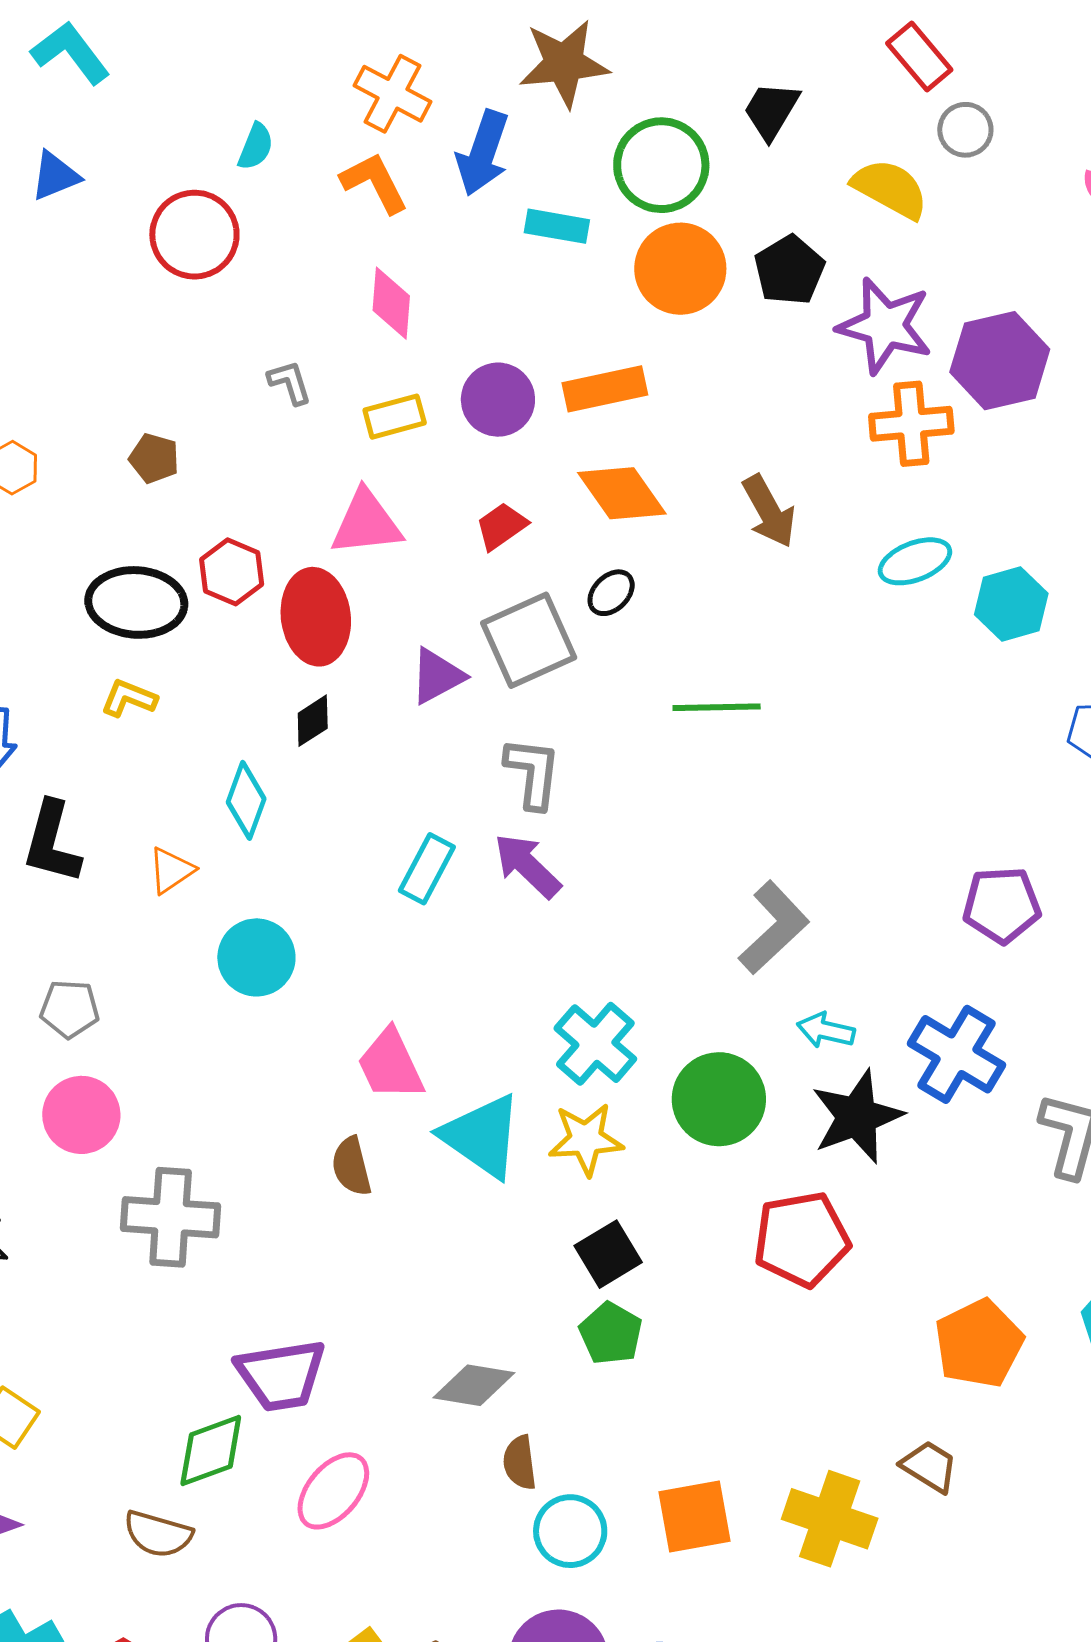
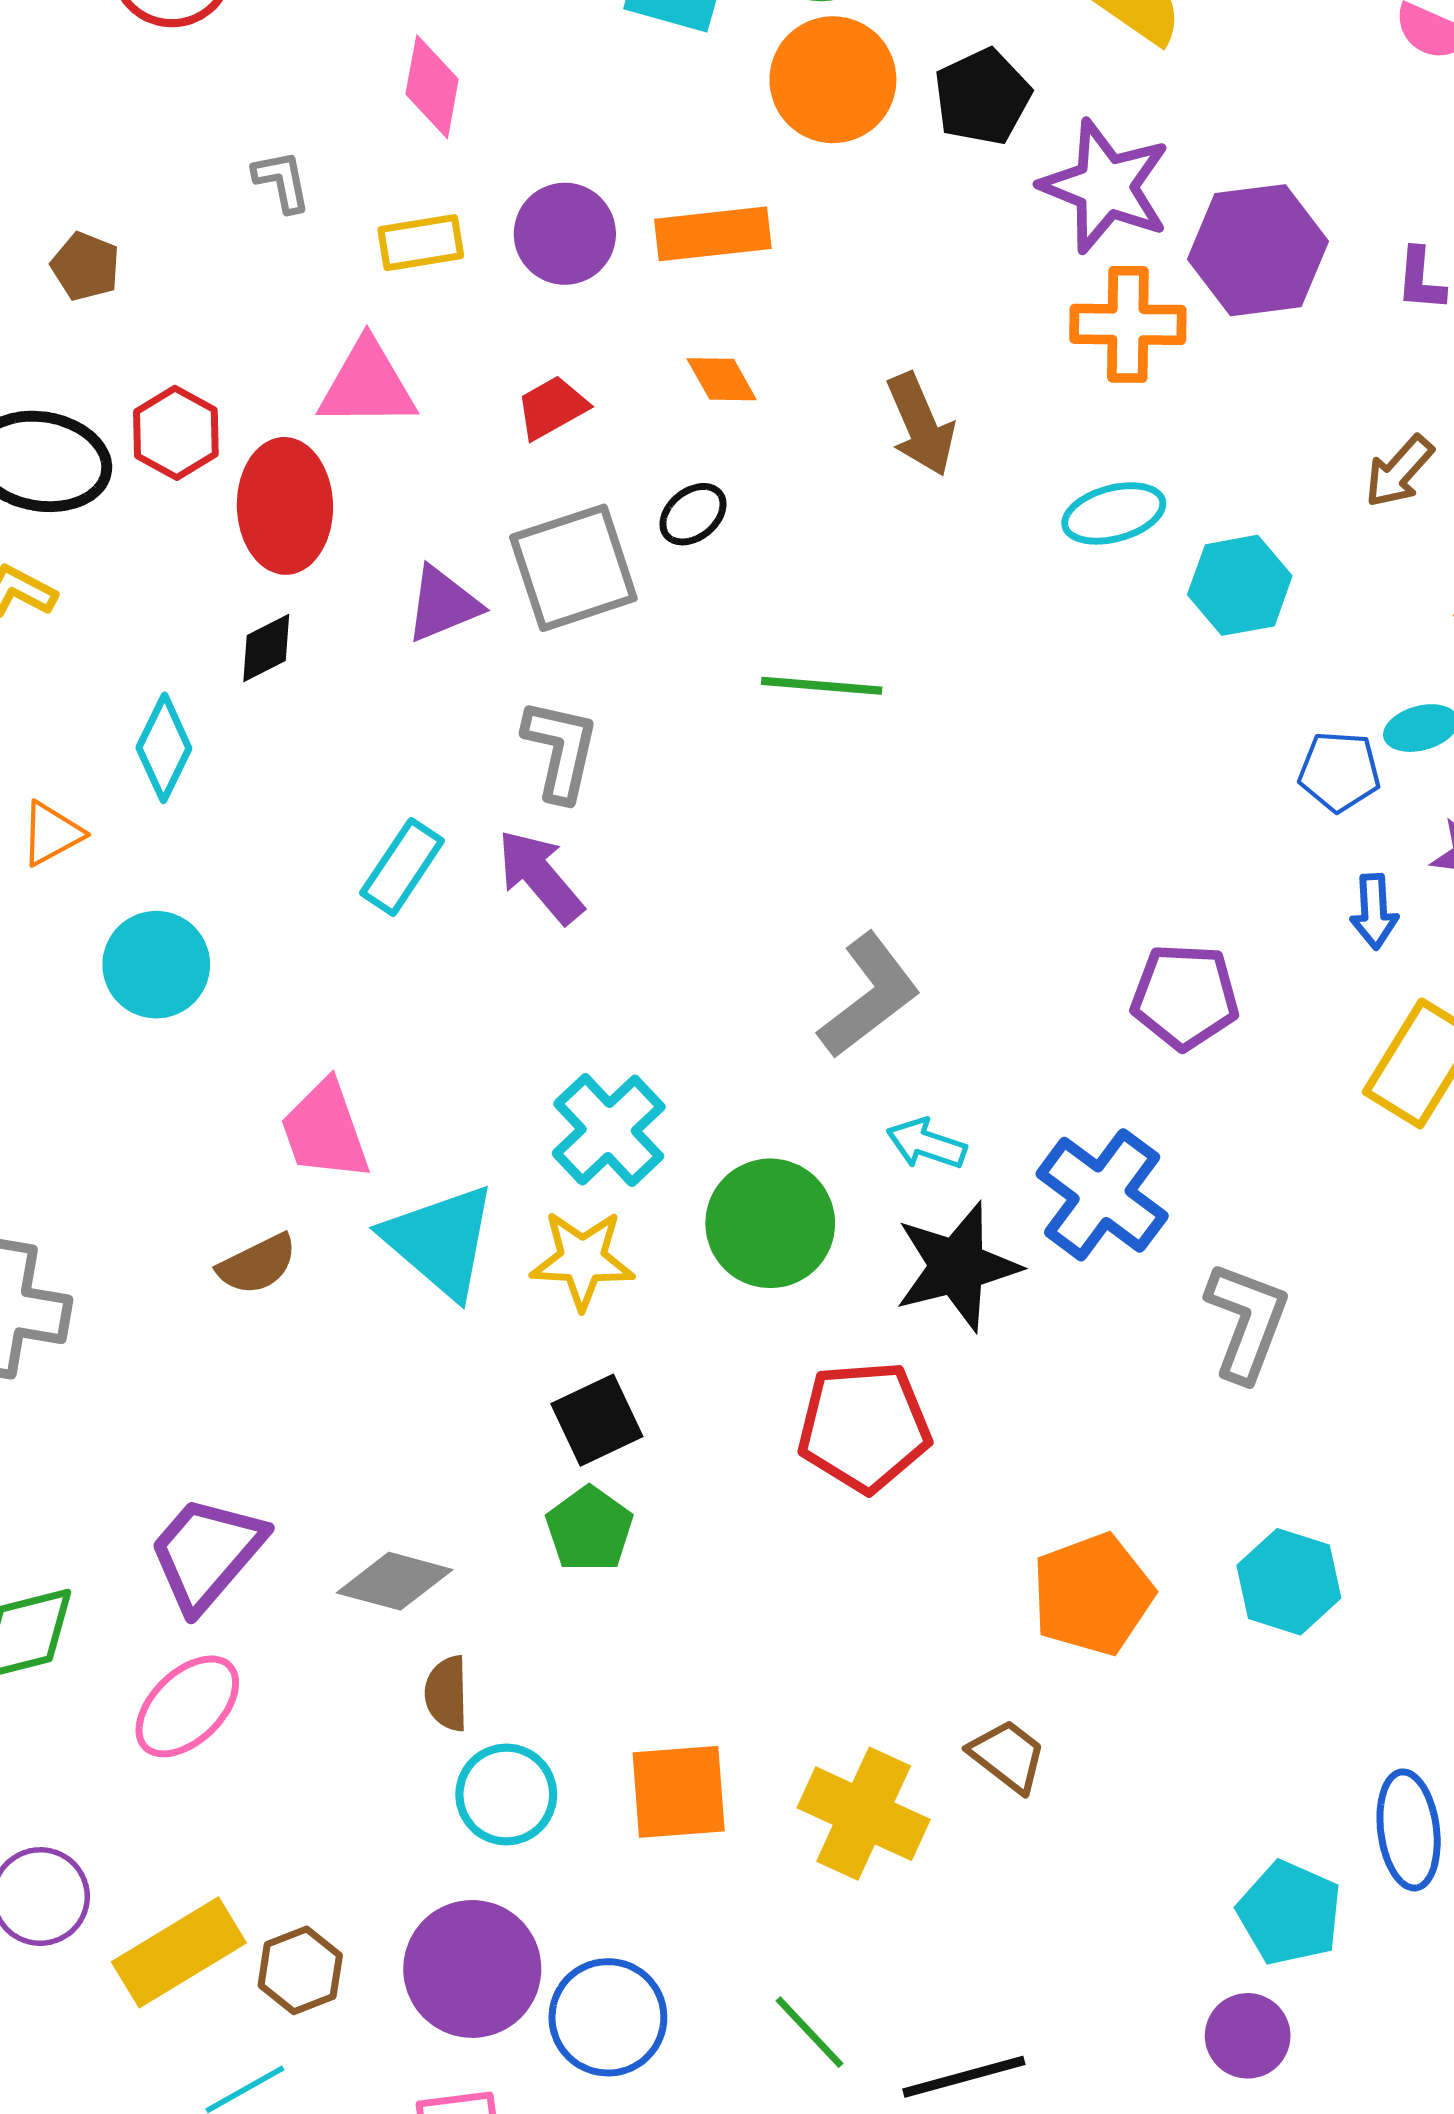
orange diamond: (622, 493) -> (722, 379), size x0.6
brown semicircle: (351, 1166) -> (257, 1264), turned -108
purple trapezoid: (281, 1375) -> (207, 1553), moved, turned 134

